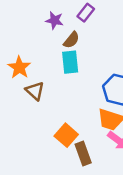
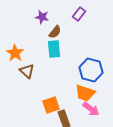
purple rectangle: (86, 13) -> (79, 14), moved
orange square: (66, 135) -> (51, 105), turned 30

